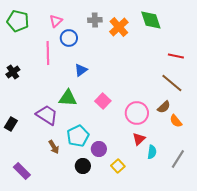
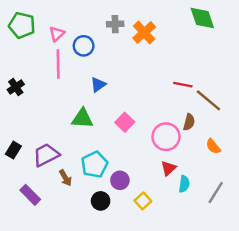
green diamond: (151, 20) -> (202, 18), moved
pink triangle: (56, 21) -> (57, 34), moved
red line: (176, 56) -> (183, 85), moved
brown semicircle: (164, 107) -> (189, 122), moved, turned -32
purple trapezoid: (47, 115) -> (46, 155), moved, turned -60
purple rectangle: (22, 171) -> (30, 195), moved

